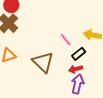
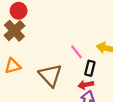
black rectangle: (79, 54) -> (90, 68), turned -40

